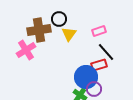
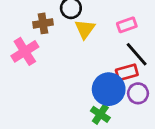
brown cross: (39, 30) -> (43, 23), size x0.6
purple circle: (94, 89) -> (138, 93), moved

